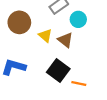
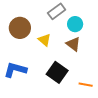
brown triangle: (65, 40) -> (73, 44), moved
orange line: (79, 83) -> (86, 85), moved

